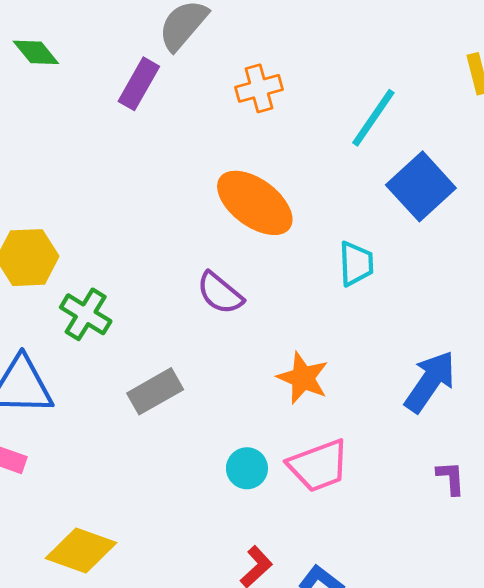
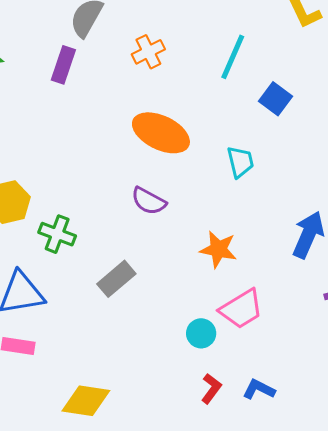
blue square: (421, 186) -> (276, 99), size x0.7
cyan circle: (247, 468) -> (201, 333), moved

